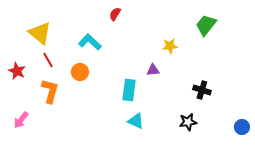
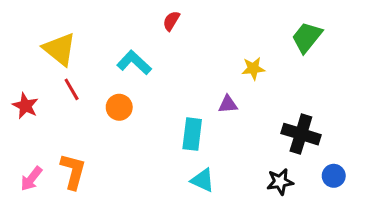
black cross: (202, 90) -> (301, 134), size x1.4
orange L-shape: (50, 91) -> (73, 171), moved
blue circle: (242, 127) -> (334, 176), moved

